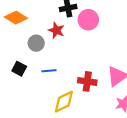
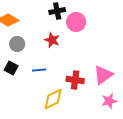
red star: (56, 30) -> (52, 40), moved
gray circle: (36, 43) -> (17, 44), moved

